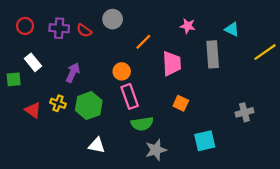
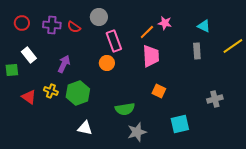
orange line: (143, 42) -> (147, 32), moved
gray rectangle: (213, 54) -> (197, 51), moved, size x0.7
pink rectangle: (130, 96) -> (114, 41), moved

